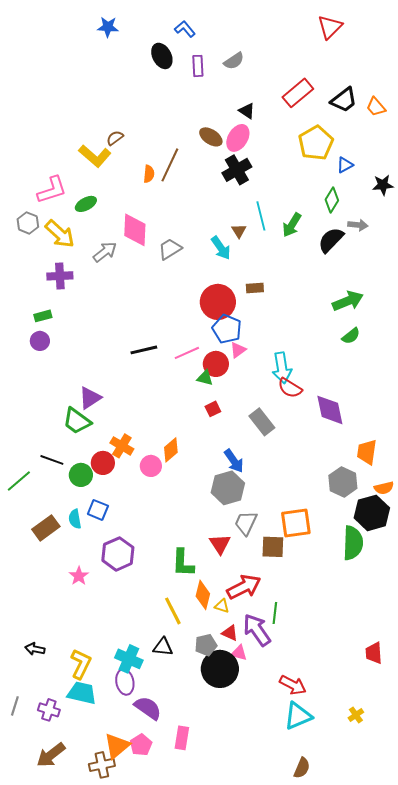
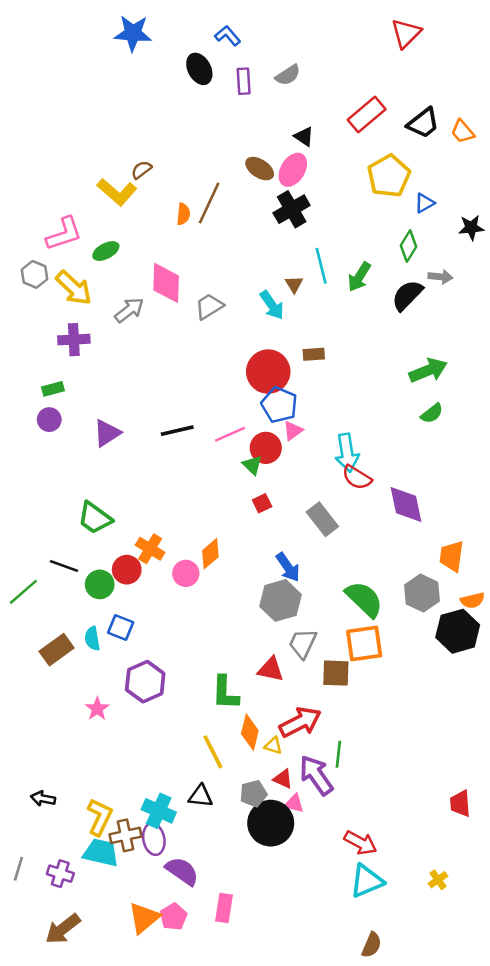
blue star: (108, 27) -> (133, 33), size x1.4
green triangle: (205, 378) -> (252, 465), turned 30
purple triangle: (90, 398) -> (107, 433), moved
green semicircle: (353, 543) -> (364, 599), moved, turned -48
red triangle: (220, 544) -> (271, 669), turned -45
brown cross: (102, 765) -> (126, 835), moved

